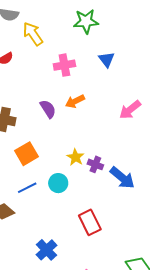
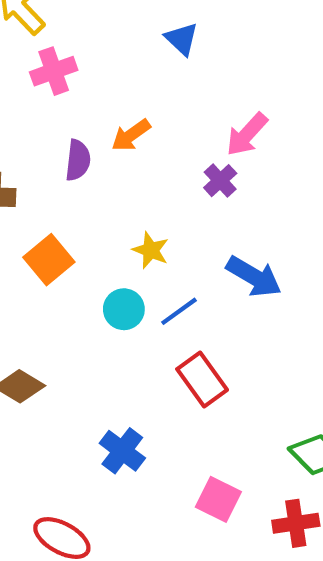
pink cross: (64, 65) -> (54, 71), moved
purple semicircle: (48, 109) -> (78, 160), turned 48
purple cross: (95, 164) -> (220, 181), moved, turned 35
blue line: (27, 188) -> (179, 311), moved

